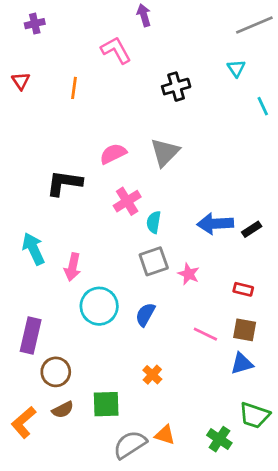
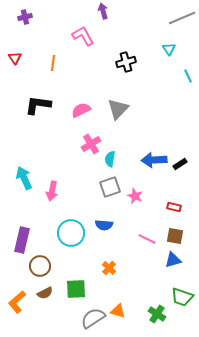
black L-shape: (64, 183) -> (38, 105), moved
cyan circle: (99, 306) -> (71, 233), moved
blue semicircle: (145, 315) -> (104, 225), turned -114

